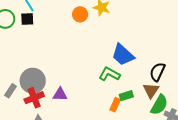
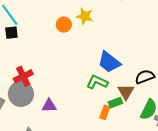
black semicircle: (157, 72) -> (145, 77), turned 48
brown triangle: (151, 90) -> (126, 92), moved
red cross: (34, 98) -> (23, 76), moved

